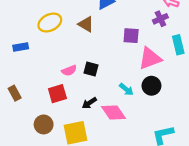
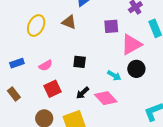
yellow ellipse: (50, 23) -> (36, 26), turned -30
blue rectangle: (21, 47) -> (17, 63), moved
pink semicircle: (69, 70) -> (46, 65), moved

